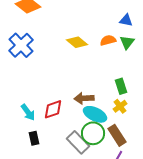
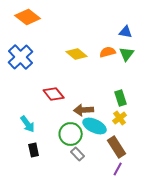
red diamond: (53, 109) -> (54, 94), moved, turned 70
green circle: (93, 133) -> (71, 134), moved
gray rectangle: (78, 142) -> (78, 154), size x0.6

